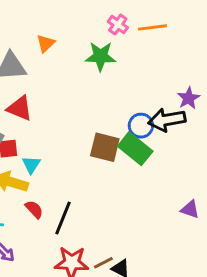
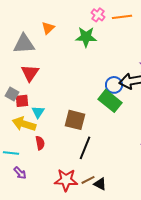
red triangle: (20, 108) -> (30, 73), turned 42
brown square: (105, 147) -> (75, 120), moved
red semicircle: (34, 209) -> (40, 143), turned 32
black line: (63, 218) -> (85, 148), moved

